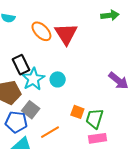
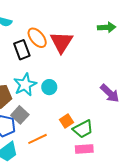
black rectangle: (21, 65) -> (22, 50), moved
orange square: (77, 112) -> (66, 121), turned 32
green trapezoid: (95, 119) -> (83, 129), turned -140

